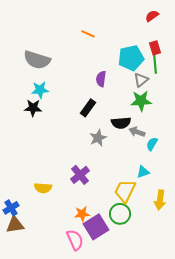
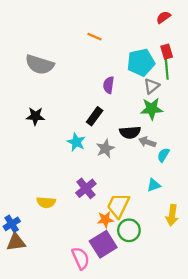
cyan star: (40, 90) -> (76, 142), moved, turned 30
yellow trapezoid: (125, 191) -> (118, 206), moved
orange star: (82, 214) -> (105, 220), moved

